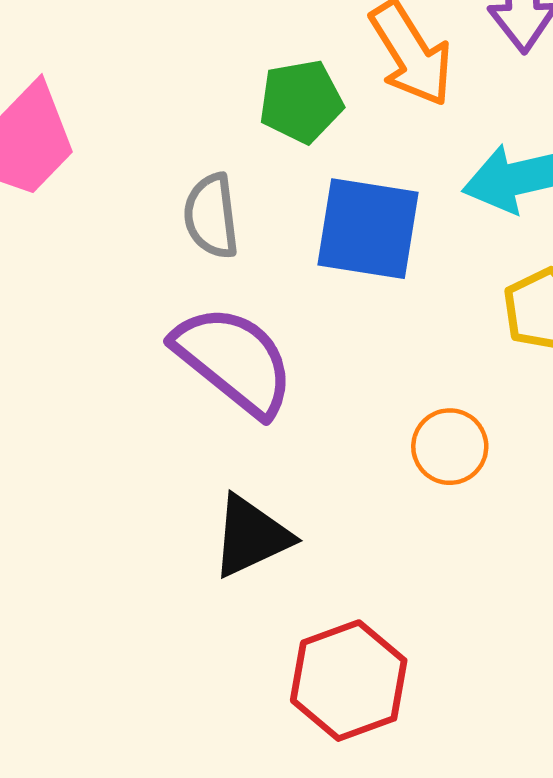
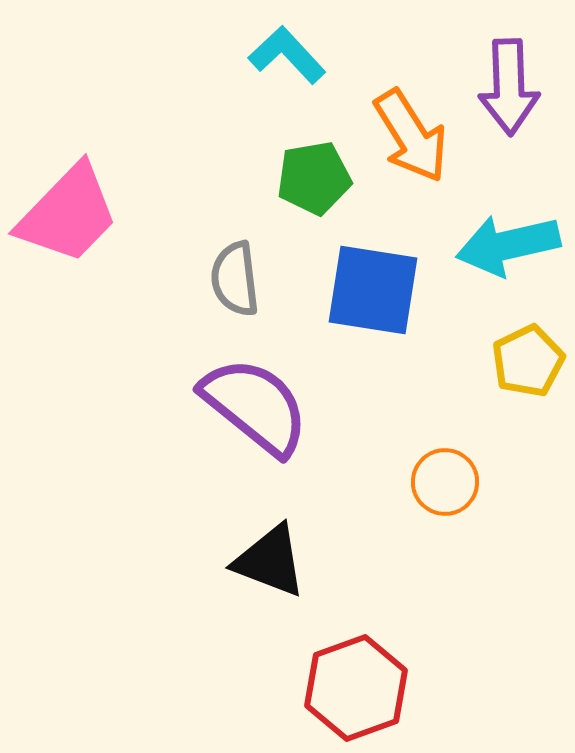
black triangle: (251, 536) -> (270, 561), turned 46

